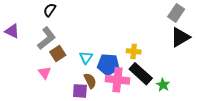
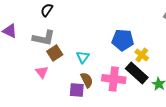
gray L-shape: (47, 38) -> (44, 38), turned 50
yellow cross: (134, 51) -> (142, 55), moved, turned 32
blue pentagon: (108, 65) -> (123, 40), moved

